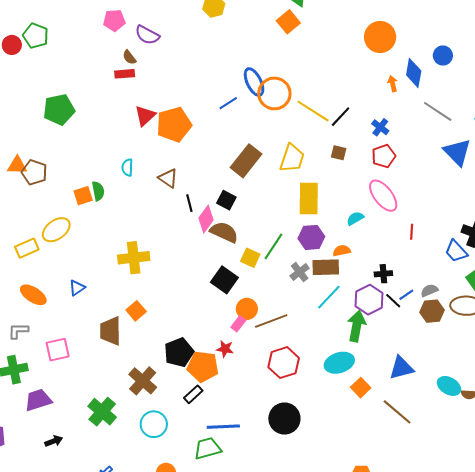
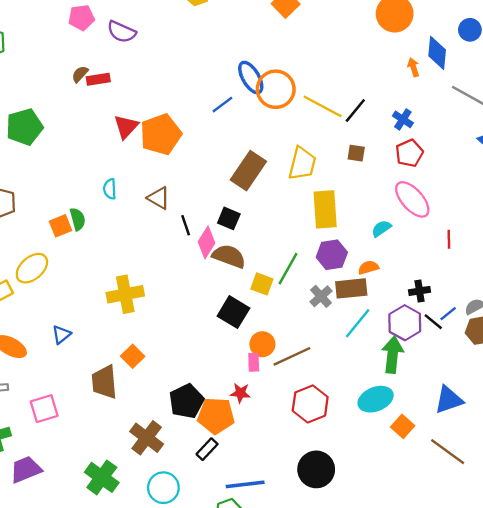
brown semicircle: (129, 57) -> (80, 74), moved, turned 84
pink rectangle: (238, 324) -> (254, 362), turned -35

